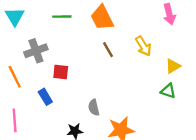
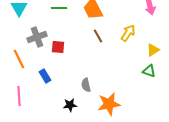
yellow arrow: (143, 46) -> (128, 33), turned -114
red square: (61, 72) -> (58, 47), moved

